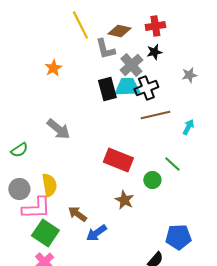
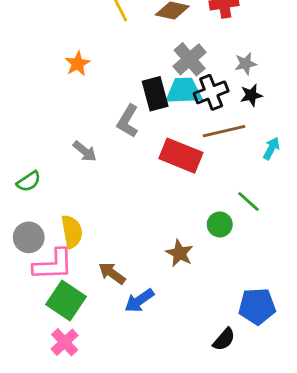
gray L-shape: (105, 49) -> (128, 121), moved, turned 45
black star: (154, 52) -> (251, 95), moved
gray star: (189, 75) -> (246, 64), moved
gray arrow: (58, 129) -> (85, 151), size x0.7
red rectangle: (118, 160) -> (181, 156), moved

